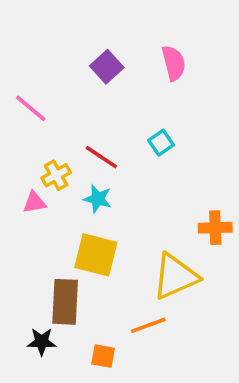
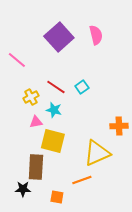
purple square: (107, 67) -> (59, 37), size x1.6
cyan square: (161, 143) -> (82, 87), moved
pink triangle: (34, 202) -> (36, 122), moved

